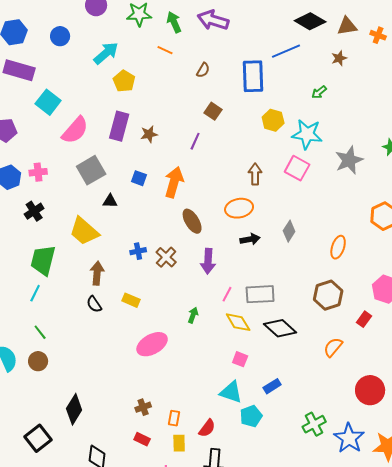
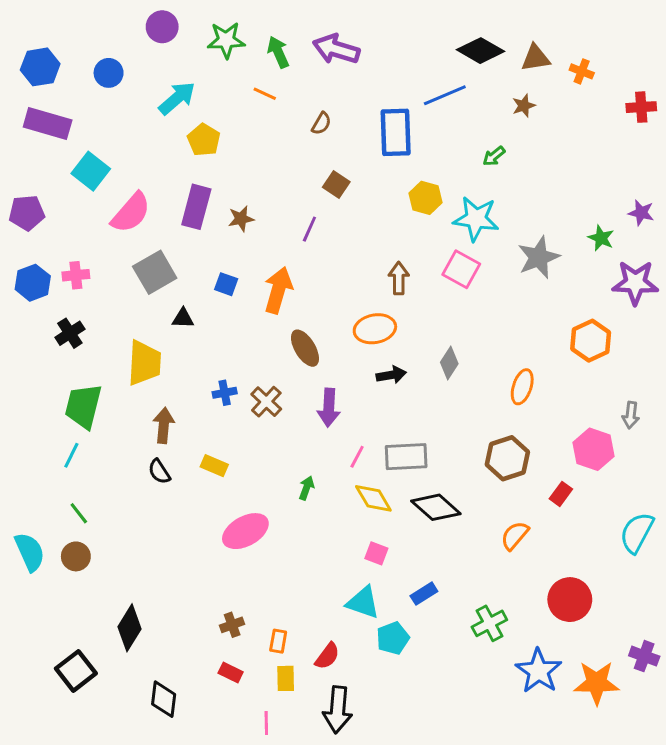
yellow trapezoid: (84, 231) -> (144, 363), turned -128
green cross: (314, 424) -> (489, 623), moved

